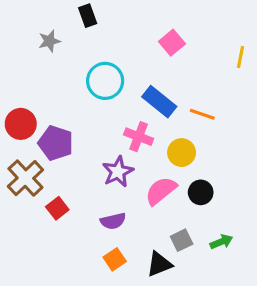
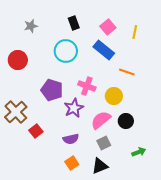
black rectangle: (88, 16) -> (74, 23), moved
yellow line: (240, 57) -> (135, 32), moved
blue rectangle: (159, 102) -> (104, 50), moved
red circle: (21, 124) -> (18, 60), moved
purple pentagon: (56, 143) -> (52, 90), moved
gray square: (182, 240) -> (104, 143), moved

